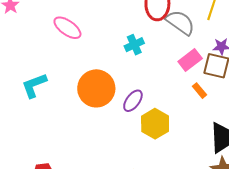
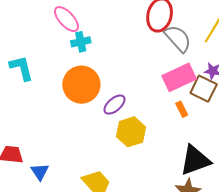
cyan cross: (134, 45) -> (81, 42), moved
pink rectangle: (190, 60) -> (179, 77), size x1.4
cyan L-shape: (34, 85) -> (21, 68), turned 84

